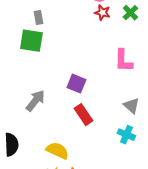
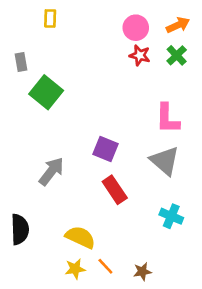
gray rectangle: (38, 18) -> (21, 62), moved
green square: (31, 41) -> (46, 92), turned 30
gray triangle: (131, 106) -> (165, 161), moved, size x1.4

